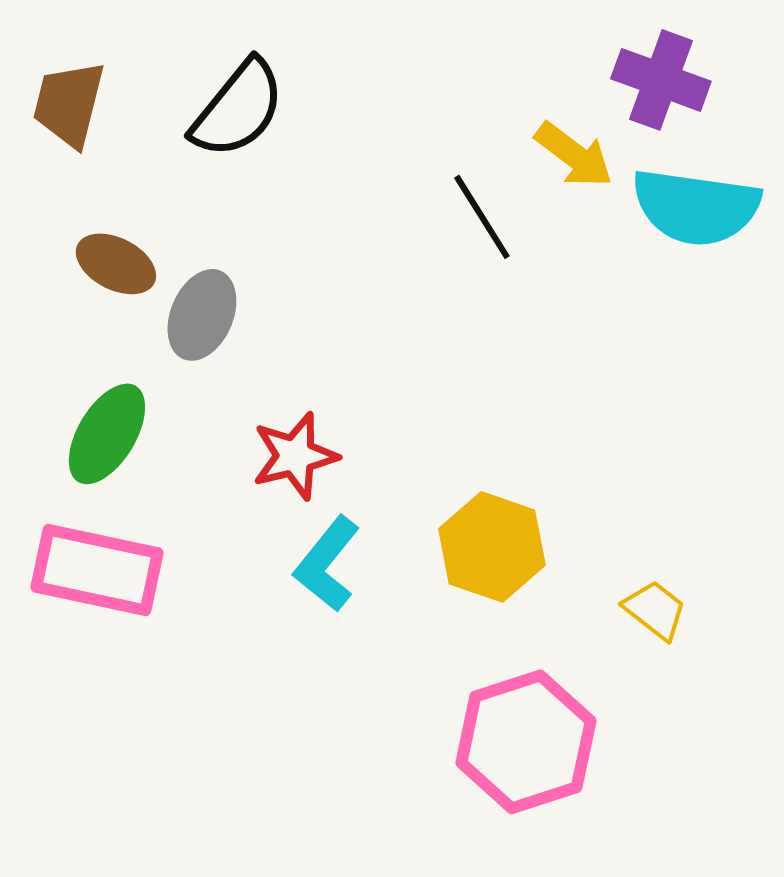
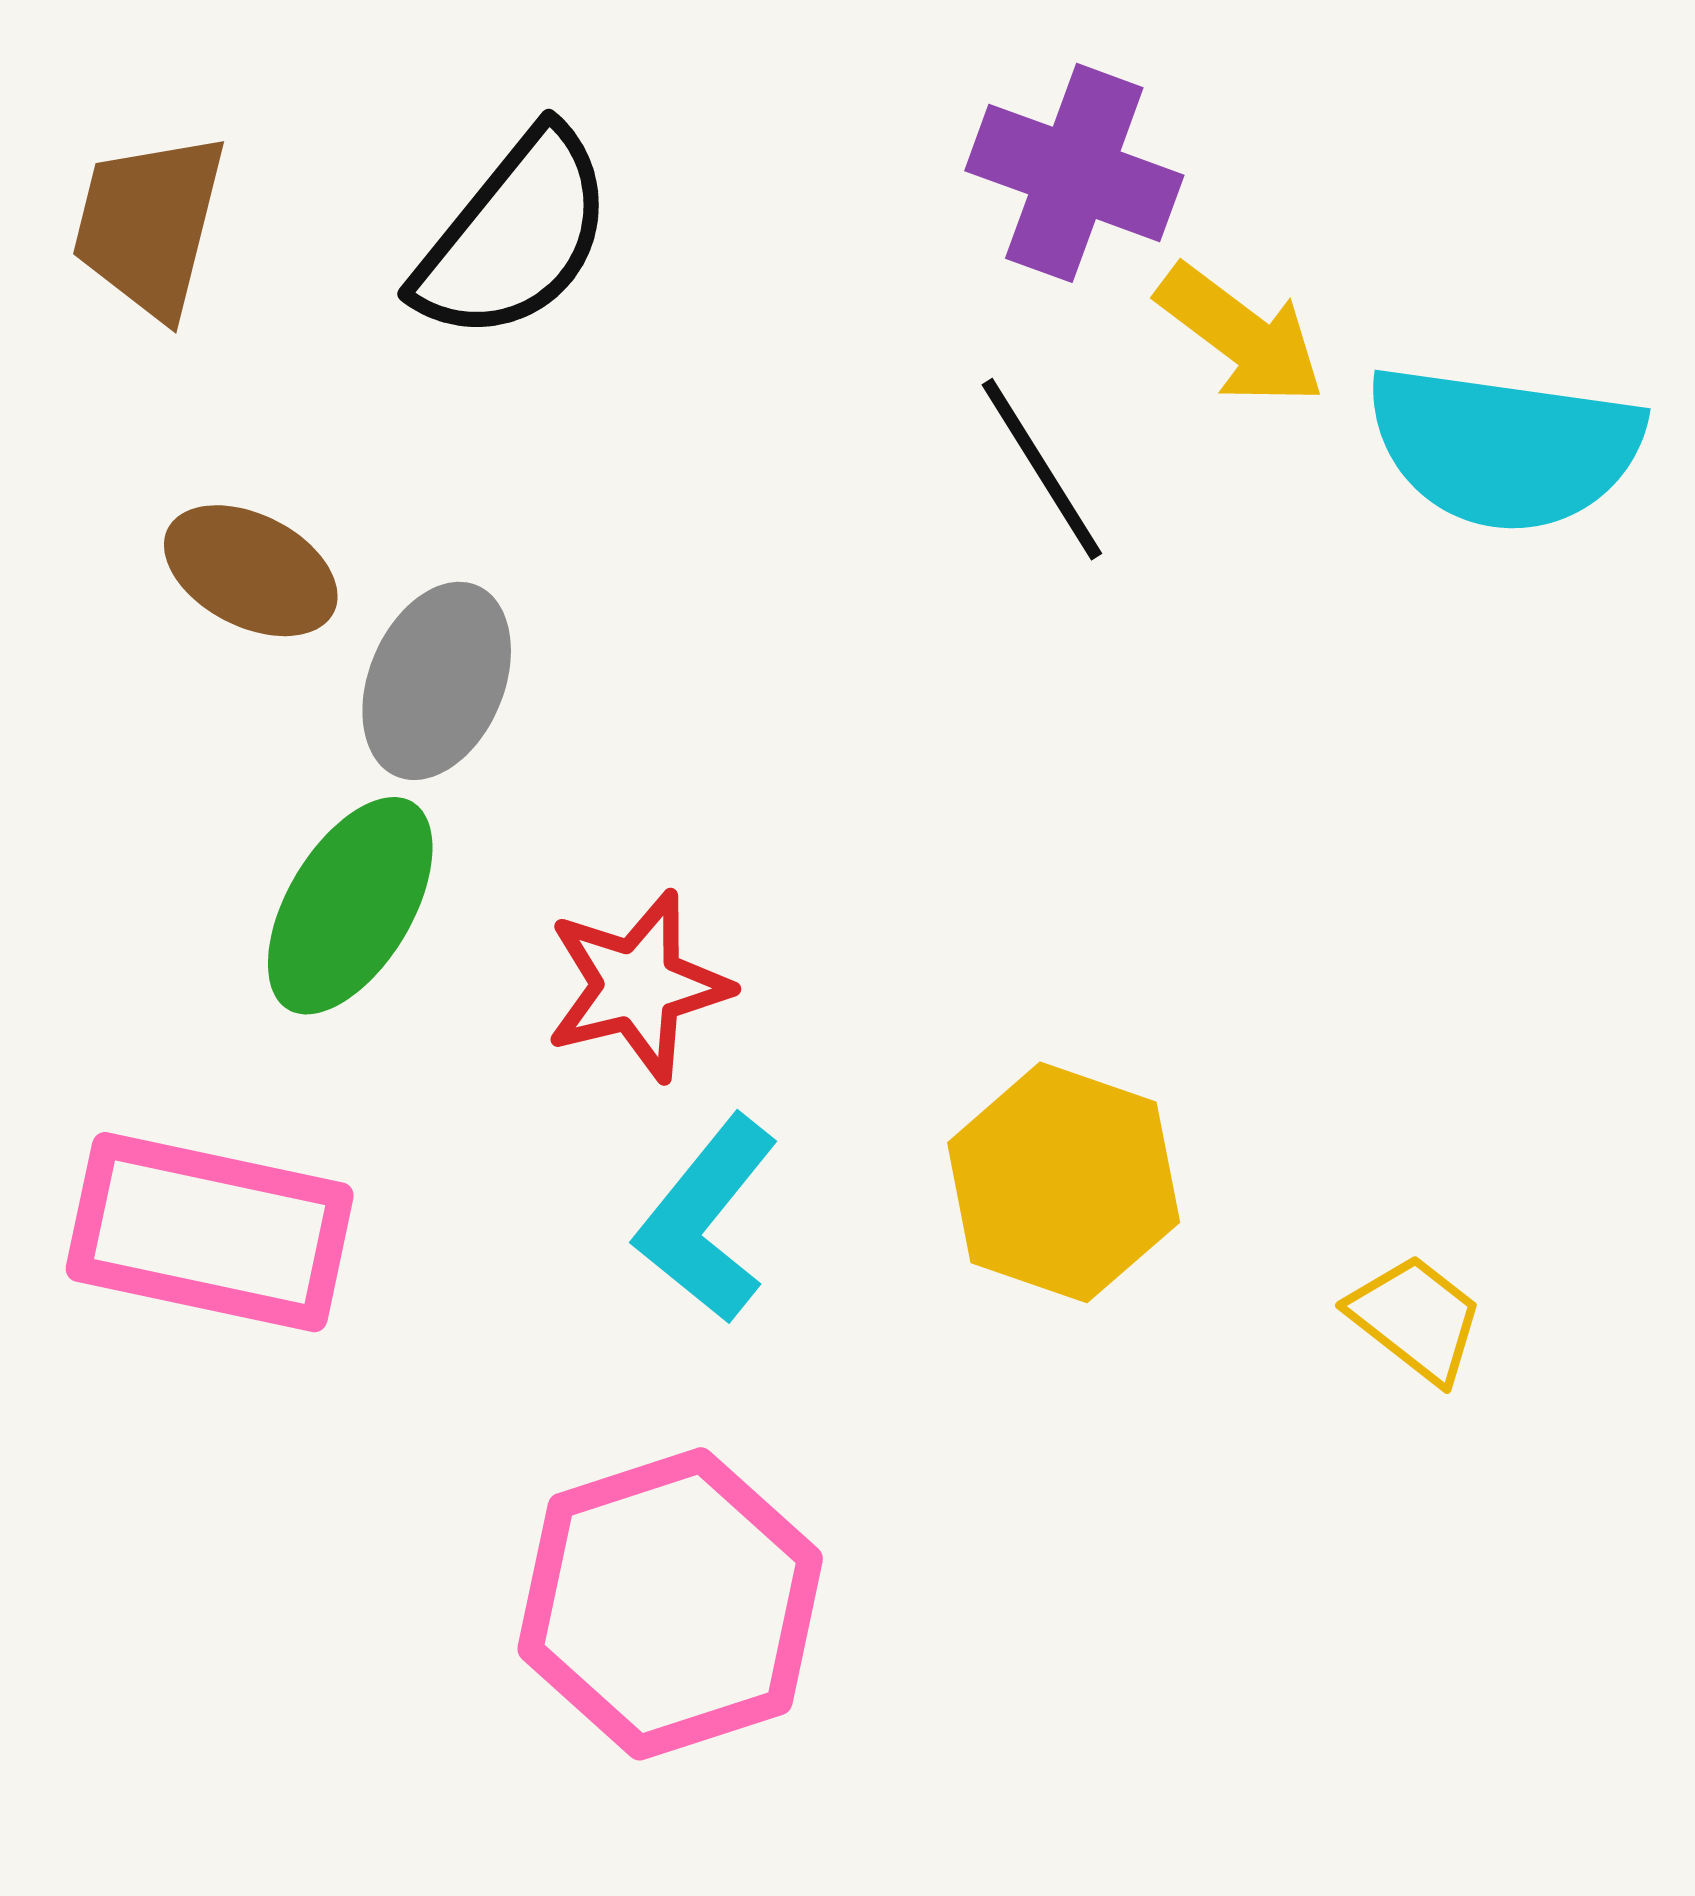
purple cross: (661, 80) -> (1074, 173), moved
green ellipse: (107, 434) -> (350, 906), moved
pink hexagon: (526, 742) -> (670, 1604), moved

